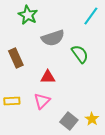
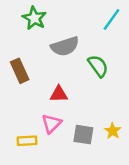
yellow rectangle: (12, 101) -> (27, 141), moved
yellow star: (92, 119) -> (113, 131), moved
gray square: (69, 121) -> (83, 135), moved, turned -30

